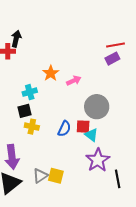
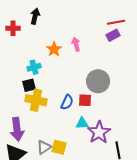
black arrow: (16, 39) -> (35, 16), moved
pink arrow: (74, 81) -> (76, 44), moved, turned -80
yellow cross: (32, 127) -> (36, 100), size x1.5
cyan triangle: (91, 135) -> (82, 123), moved, turned -40

